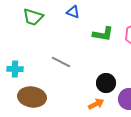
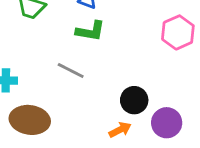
green L-shape: (103, 34) -> (90, 31), moved

